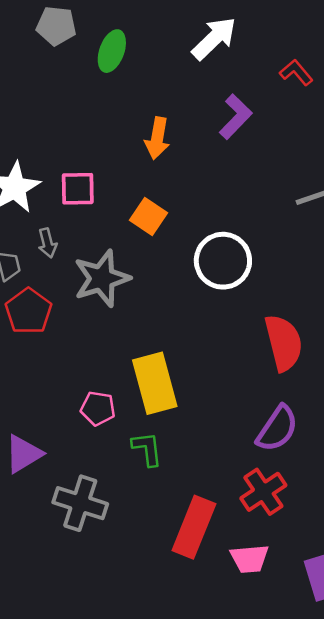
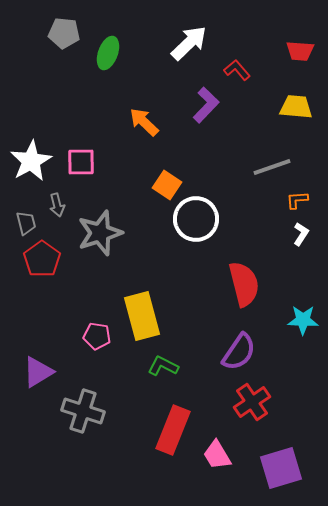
red L-shape: (296, 73) -> (237, 70), moved
orange arrow: (157, 138) -> (144, 122), turned 124
orange square: (148, 216) -> (167, 185), moved
green L-shape: (147, 449) -> (163, 366), moved, turned -56
red cross: (263, 492) -> (252, 402), moved
pink trapezoid: (249, 559) -> (217, 455), turned 64

